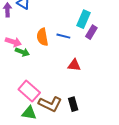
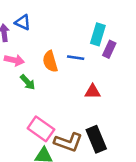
pink arrow: (13, 42) -> (14, 60), moved
green arrow: (22, 52) -> (28, 82), turned 32
black rectangle: (73, 104) -> (96, 139), size x1.5

